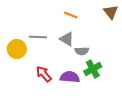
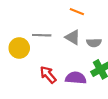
gray semicircle: (82, 51) -> (94, 43), moved

